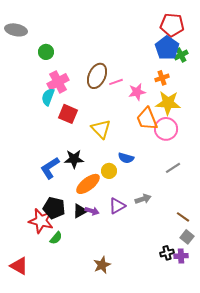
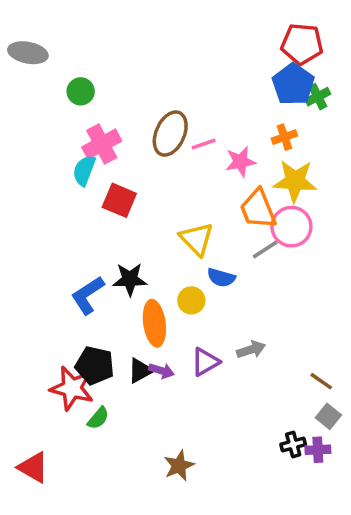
yellow triangle: (101, 129) -> (197, 239), moved
gray line: (173, 168) -> (265, 249), moved
orange ellipse: (88, 184) -> (154, 323), turned -60

